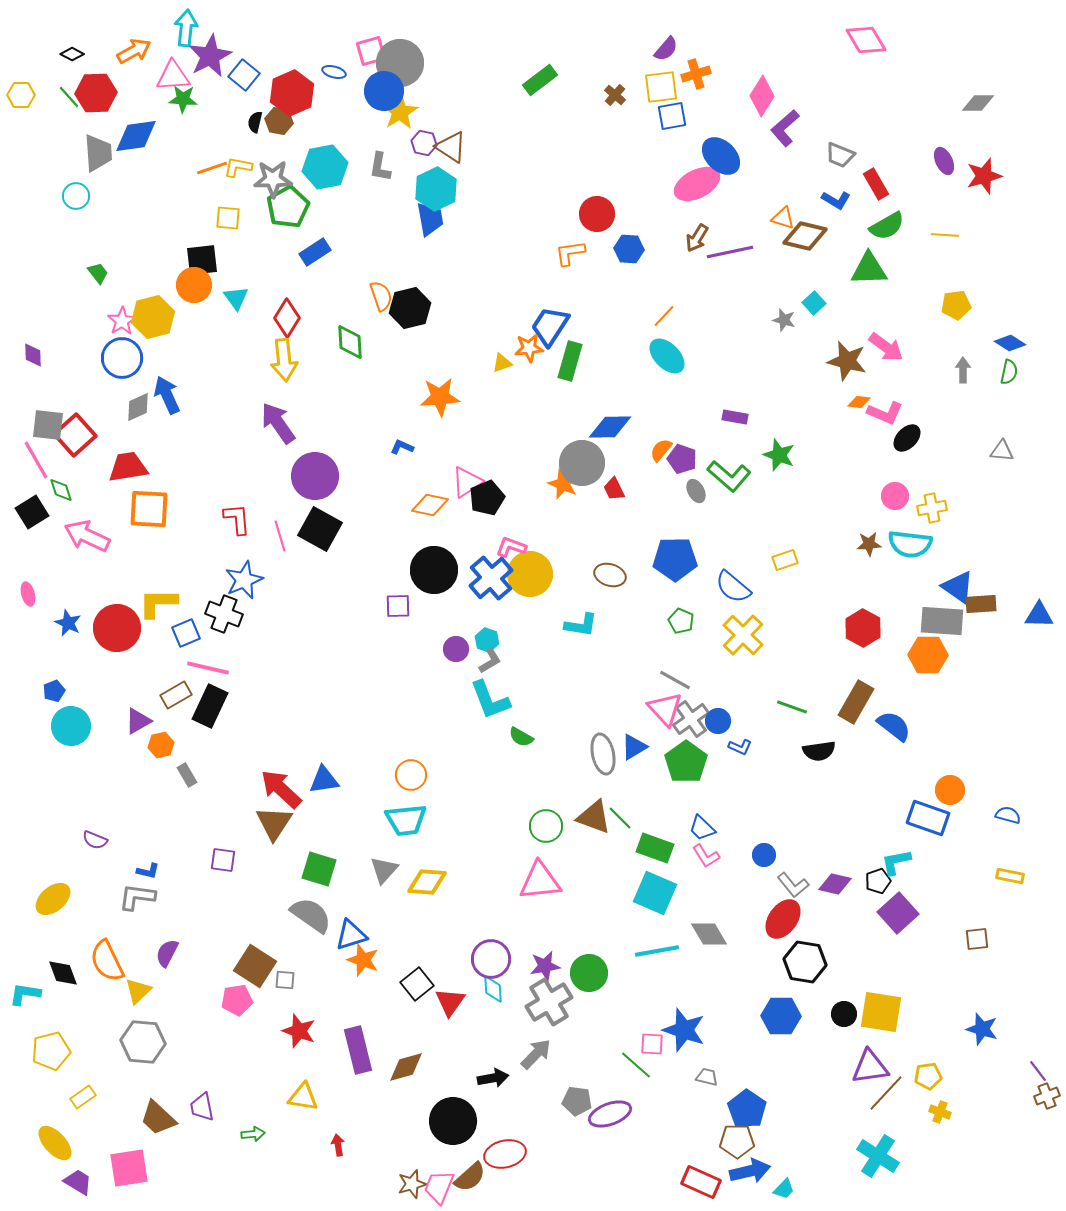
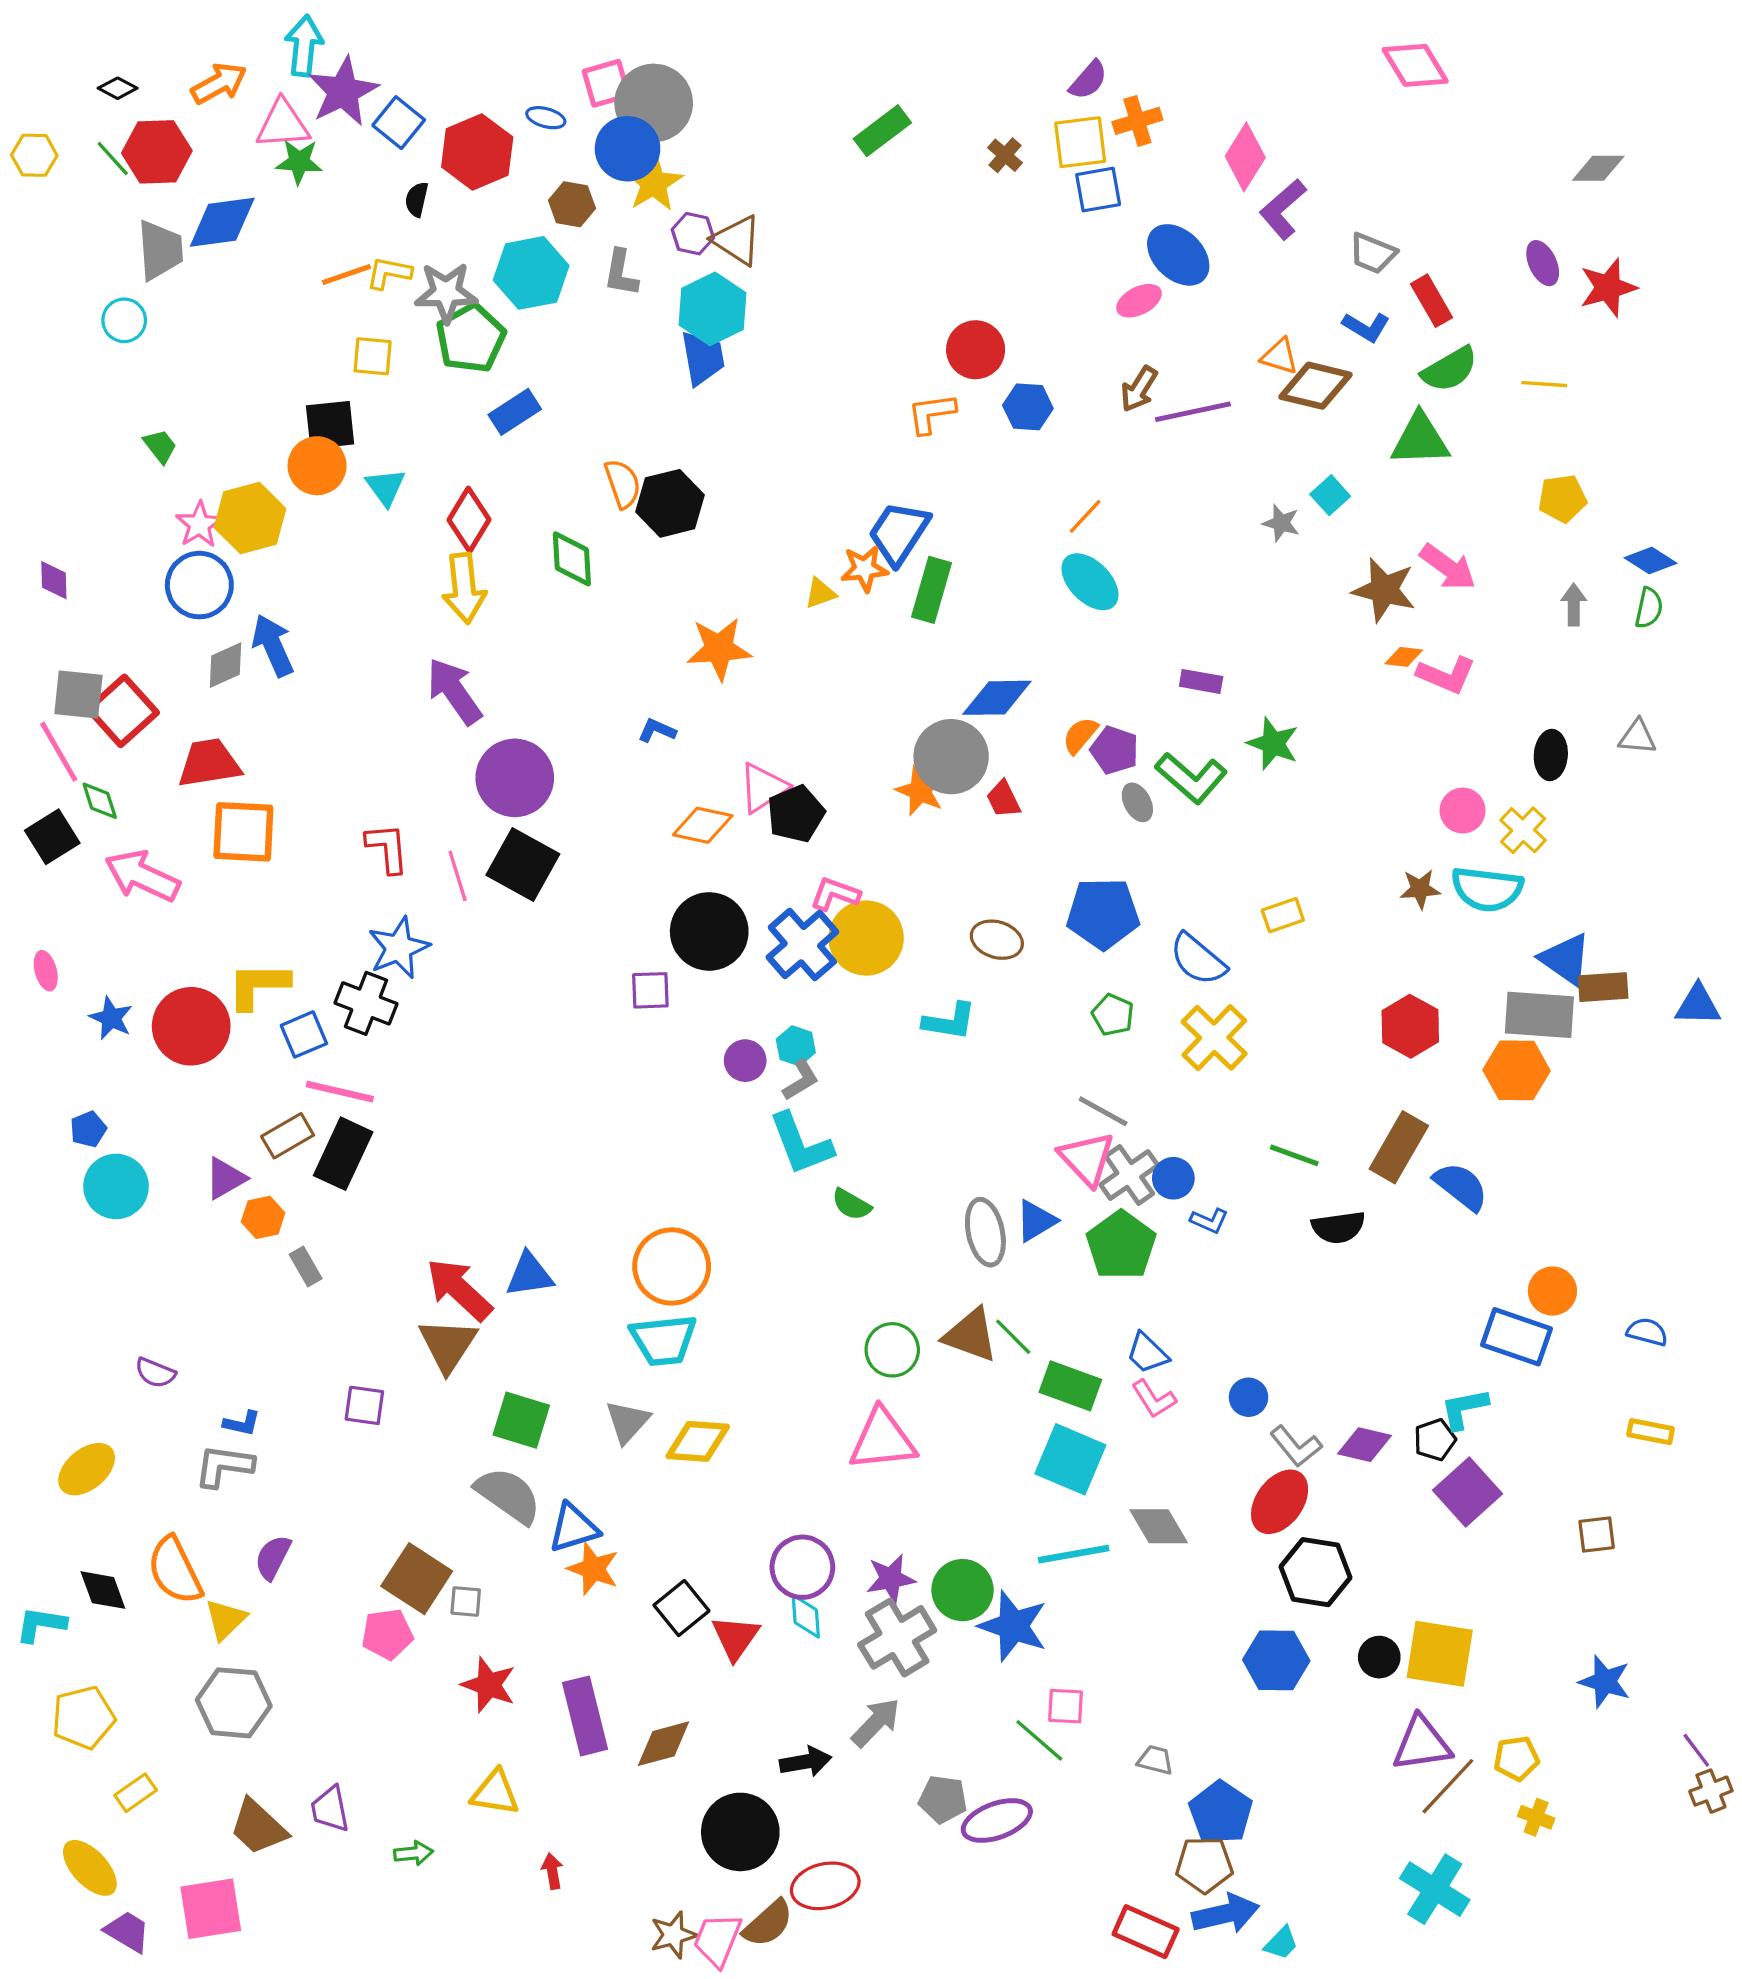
brown hexagon: (279, 121) -> (572, 204), moved
pink ellipse: (697, 184) -> (1139, 301), size x0.6
black ellipse: (907, 438) -> (1551, 755), moved, turned -40
yellow cross: (932, 508) -> (1523, 830), turned -36
orange circle: (411, 775) -> (672, 1266), size x1.5
blue star: (684, 1030) -> (1013, 1626), moved

